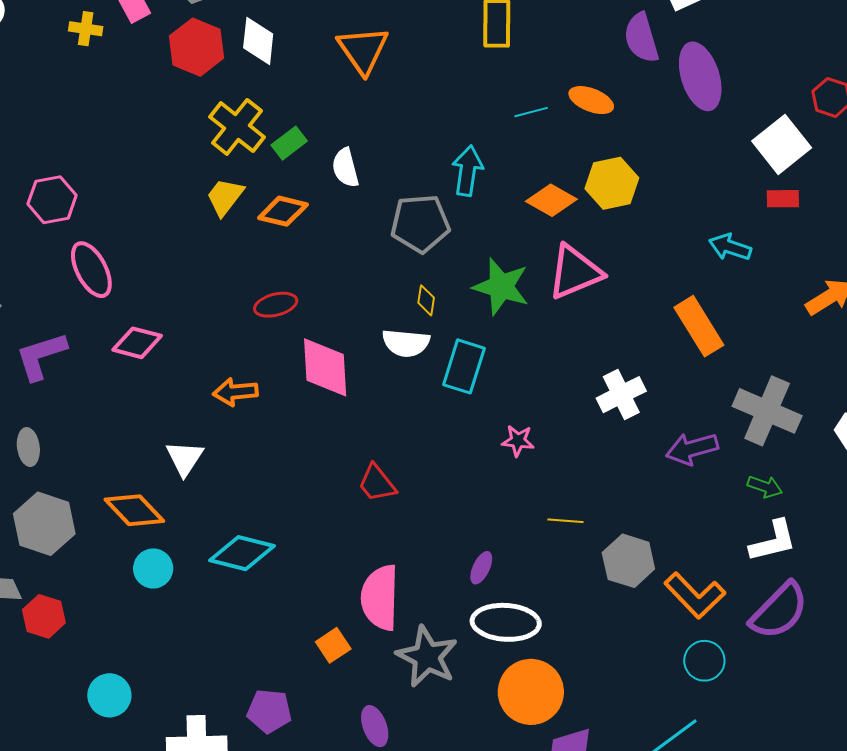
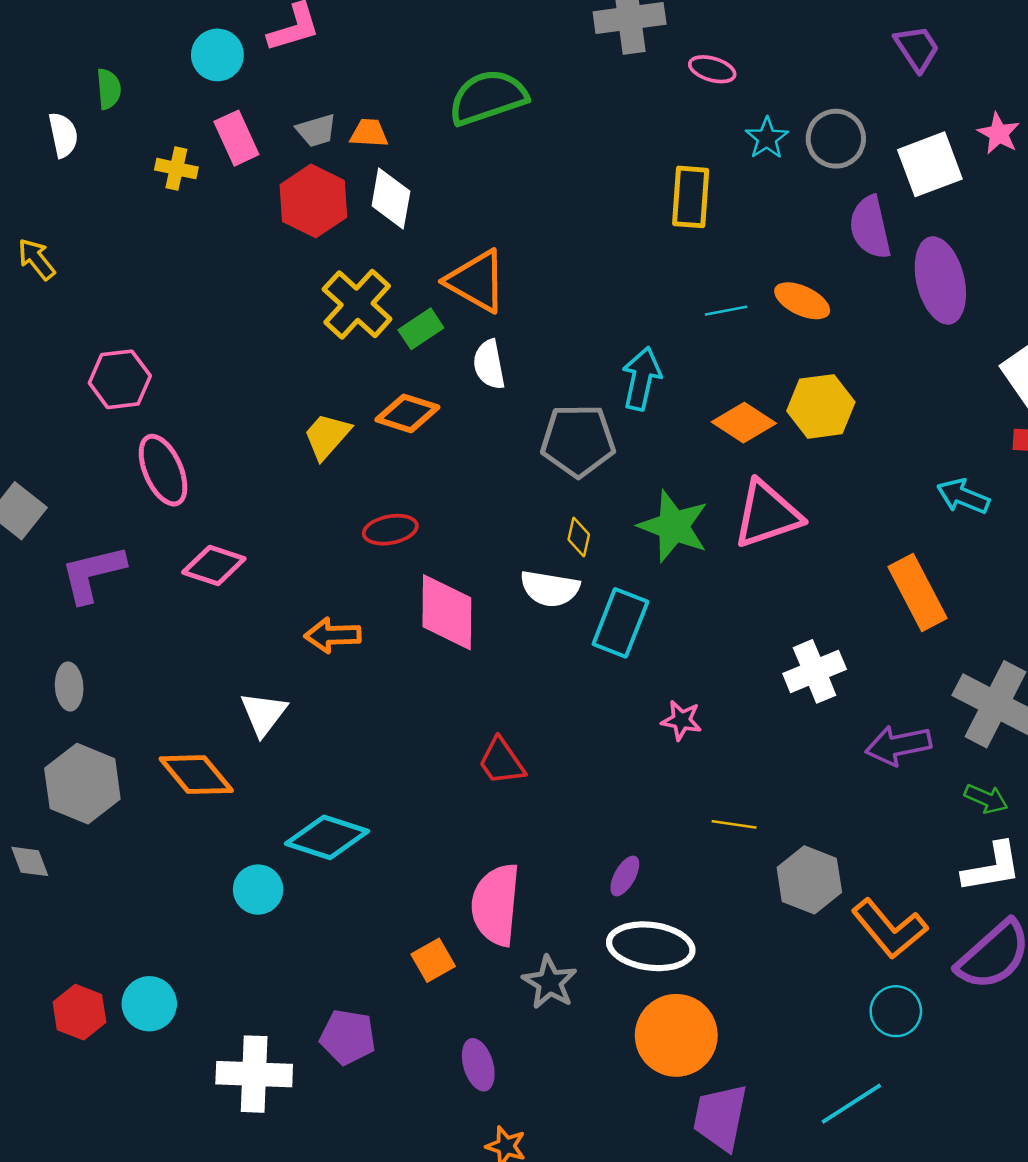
orange triangle: (363, 50) -> (476, 281), moved, turned -30
yellow trapezoid: (225, 197) -> (327, 436), moved
cyan circle: (153, 568) -> (258, 890), moved
red hexagon: (44, 616) -> (79, 1012), moved
gray star: (427, 657) -> (550, 982), size x0.7

